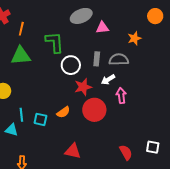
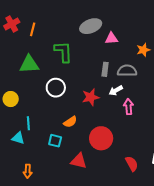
orange line: (21, 29) -> (33, 29), moved
white circle: (71, 65) -> (56, 88), moved
red circle: (94, 110) -> (101, 138), moved
cyan square: (40, 119) -> (55, 141), moved

